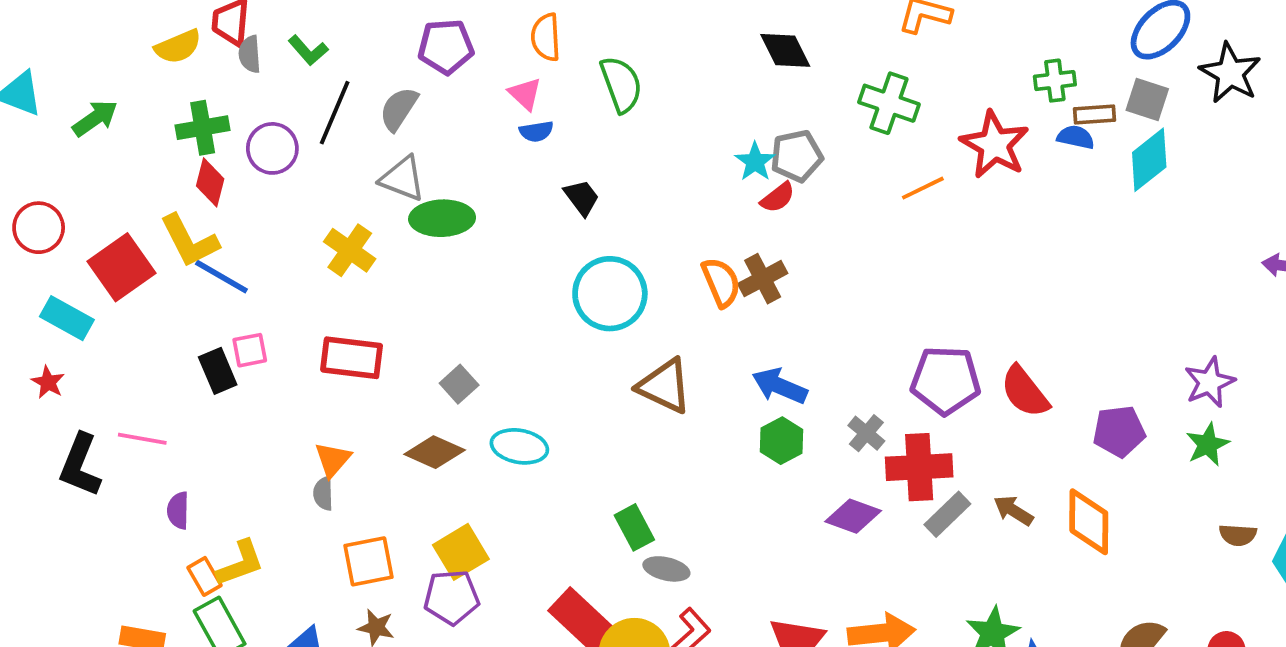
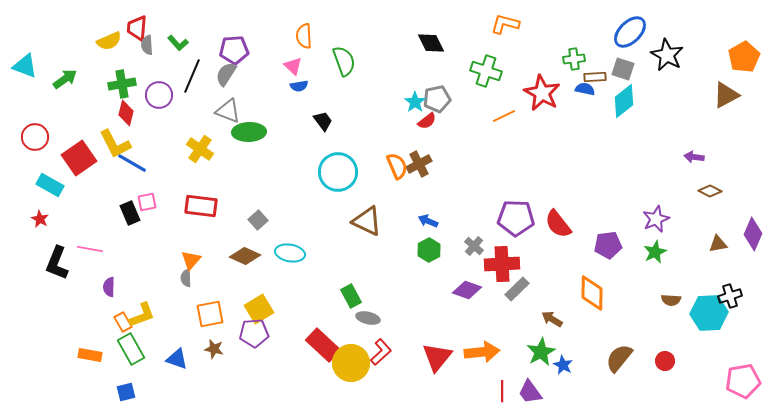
purple pentagon: (446, 47) -> (234, 50), moved
blue arrow: (780, 386) -> (428, 221), size x0.7
brown arrow: (1013, 510) -> (552, 319), moved

